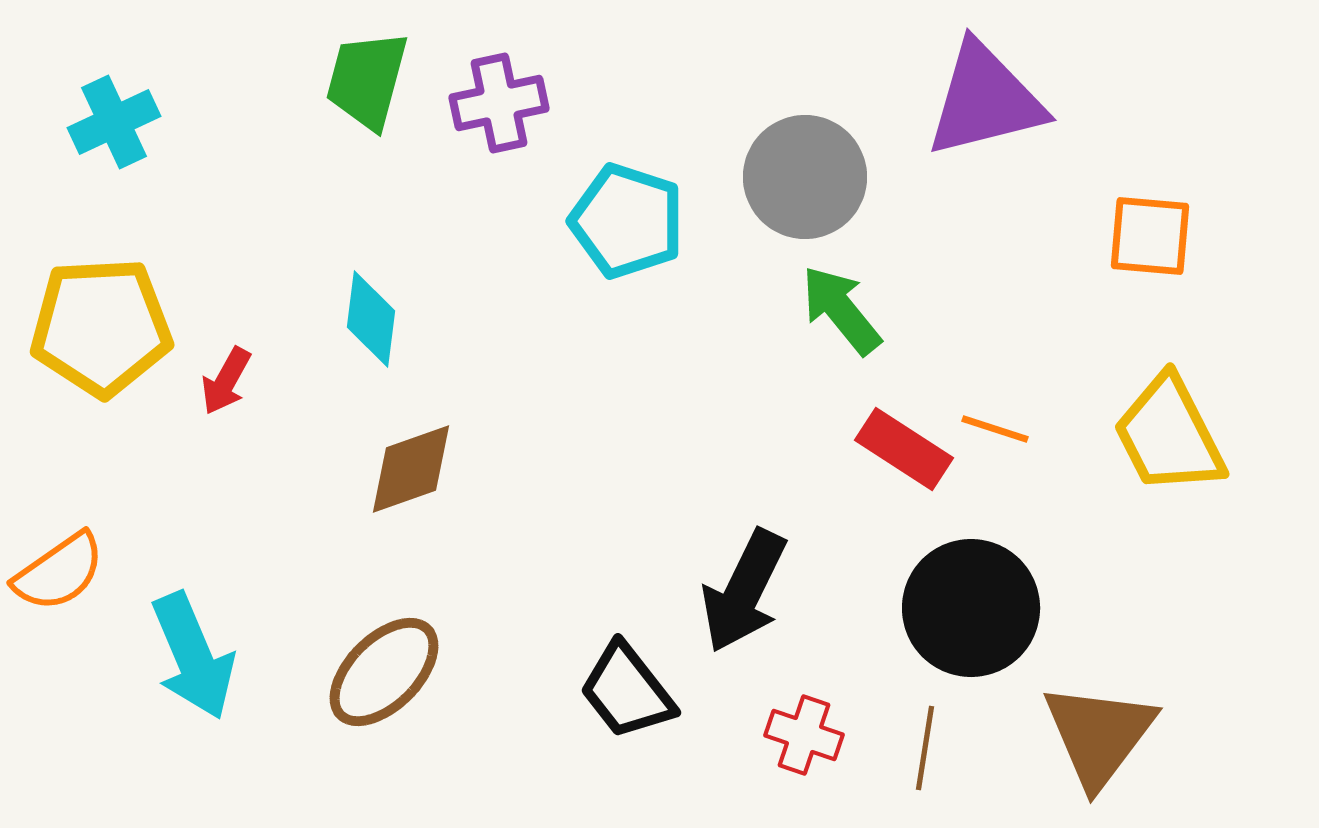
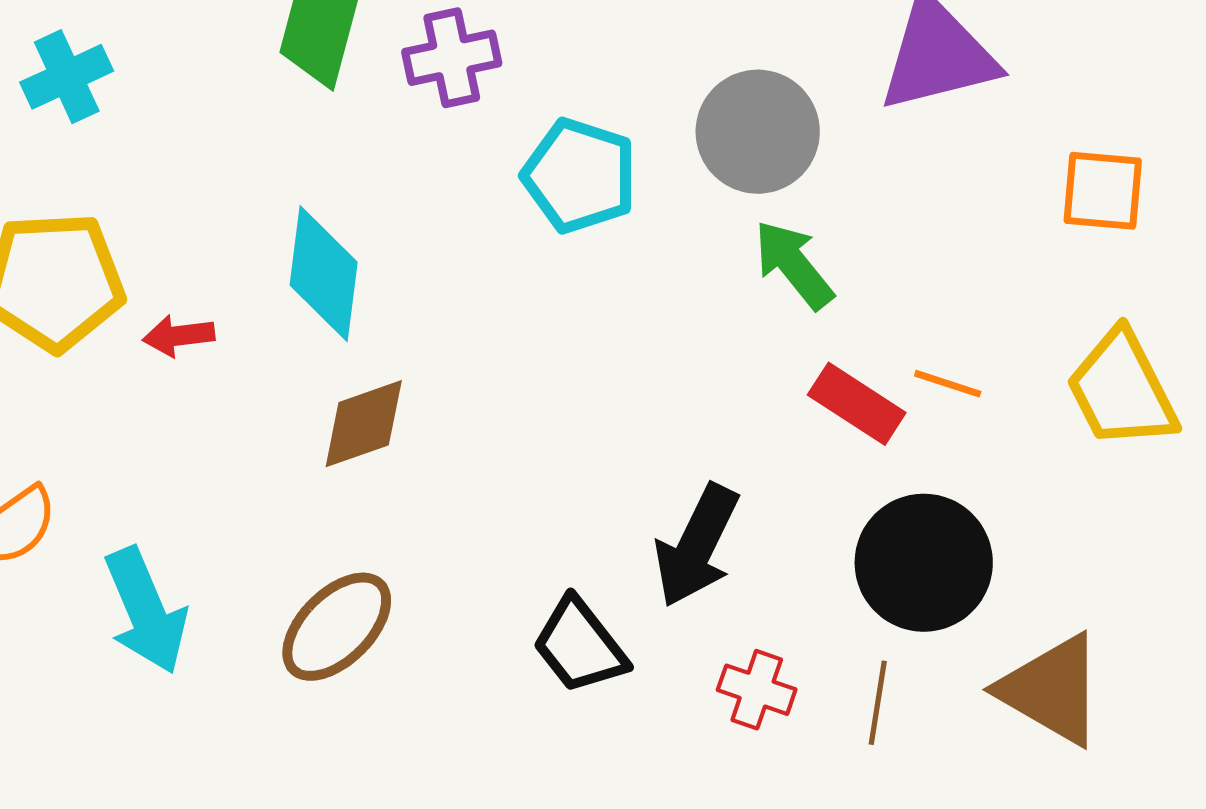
cyan diamond: (371, 319) -> (324, 274), size x1.4
red arrow: (226, 381) -> (179, 336), turned 54
brown triangle: (1099, 735) -> (1052, 690), turned -37

